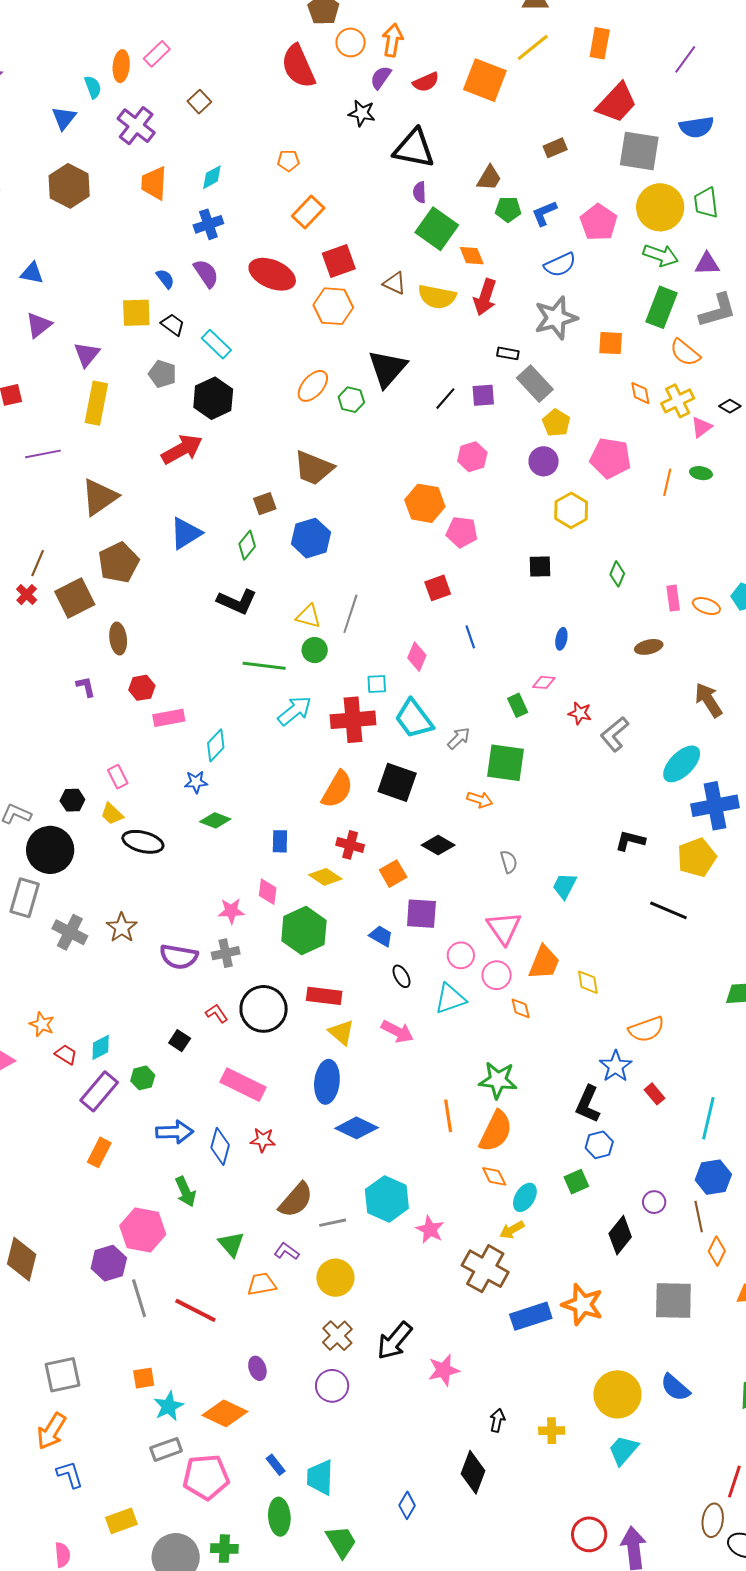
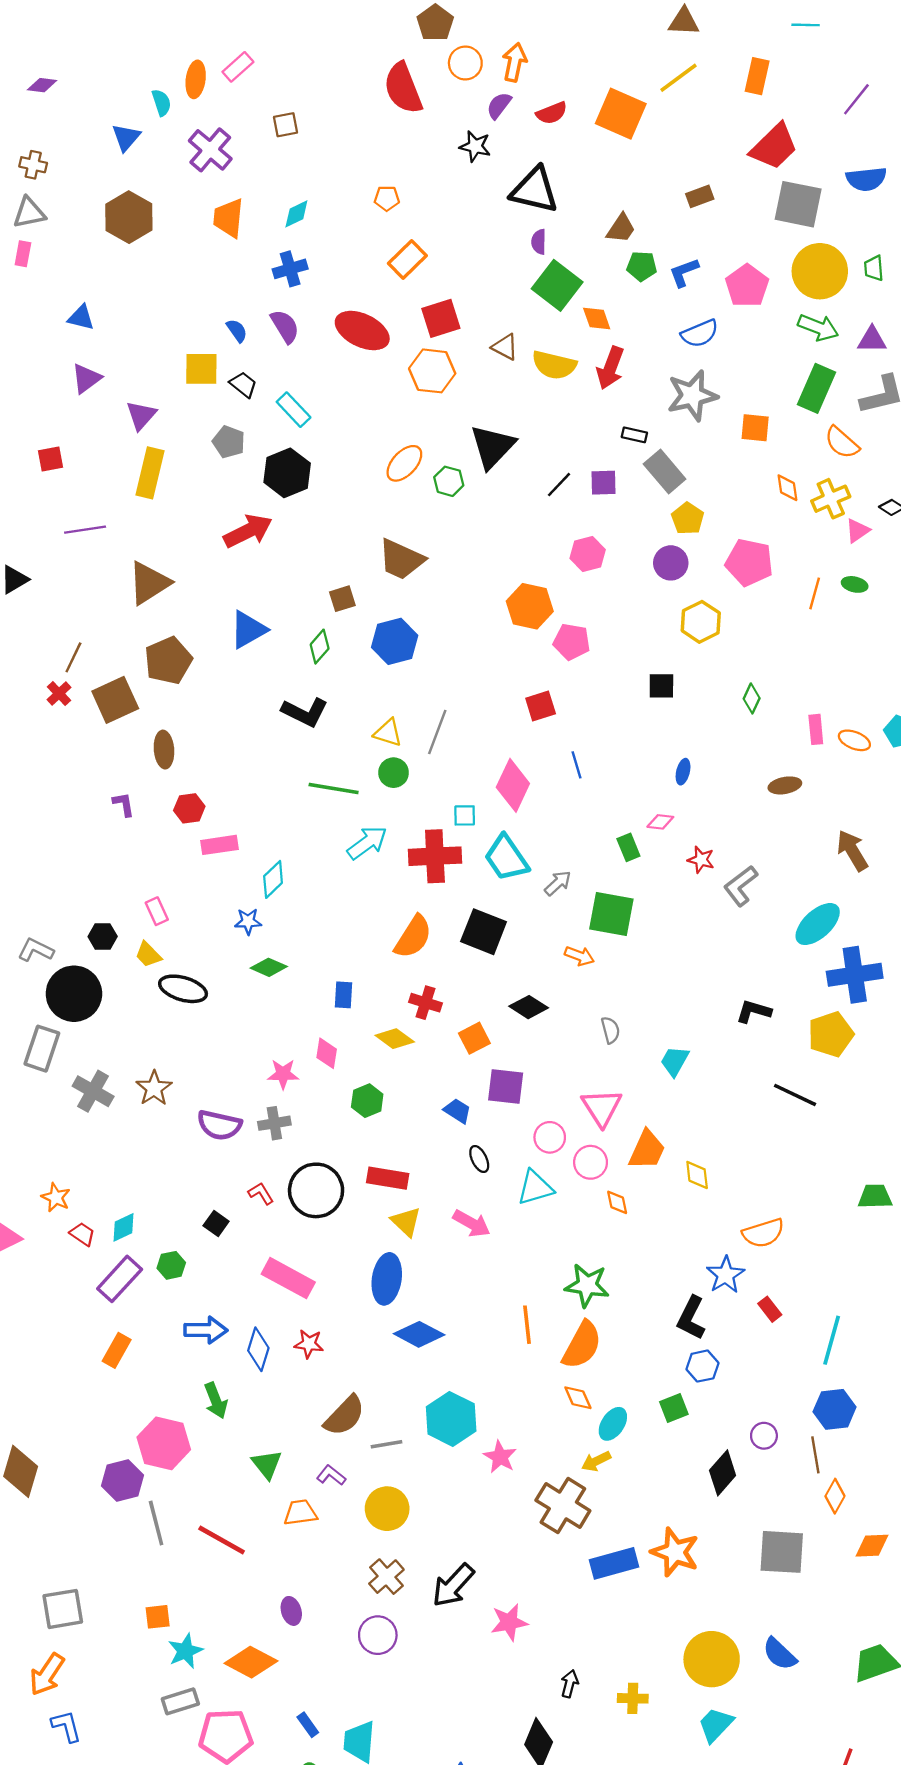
brown square: (199, 102) -> (285, 125), turned 30
green trapezoid: (706, 203) -> (874, 268), size x0.7
pink diamond: (417, 657) -> (513, 785), size x1.5
green hexagon: (304, 931) -> (367, 1101), size x0.6

